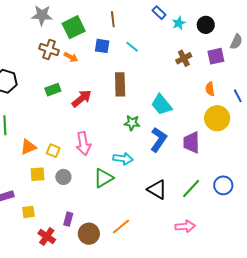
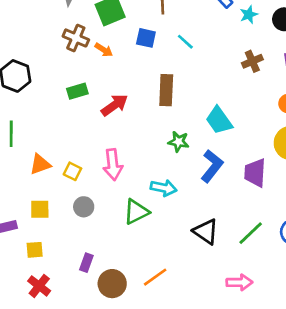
yellow square: (38, 174) -> (40, 209), moved
red cross: (47, 236) -> (39, 286), moved

